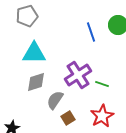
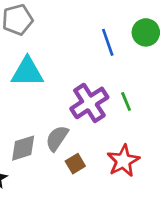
gray diamond: (36, 82) -> (23, 148), moved
green line: (102, 84) -> (126, 102), moved, turned 48

